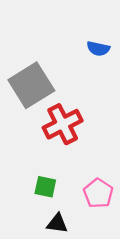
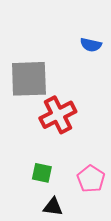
gray square: (31, 85) -> (29, 79), turned 30

